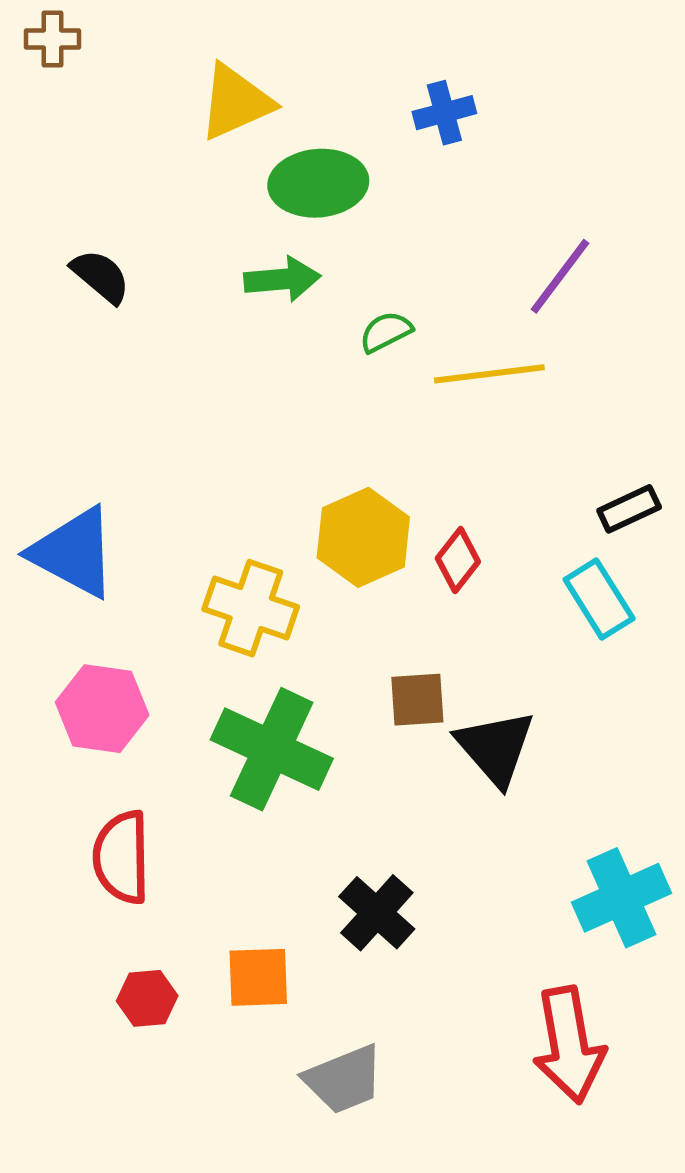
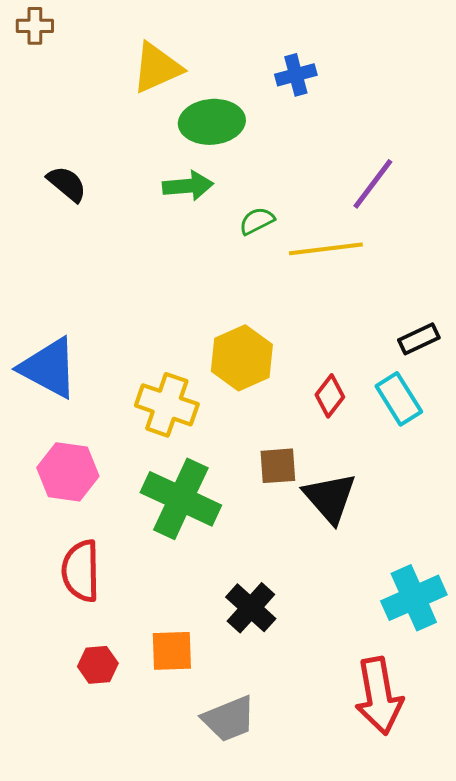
red diamond: (458, 560) -> (330, 396), moved

